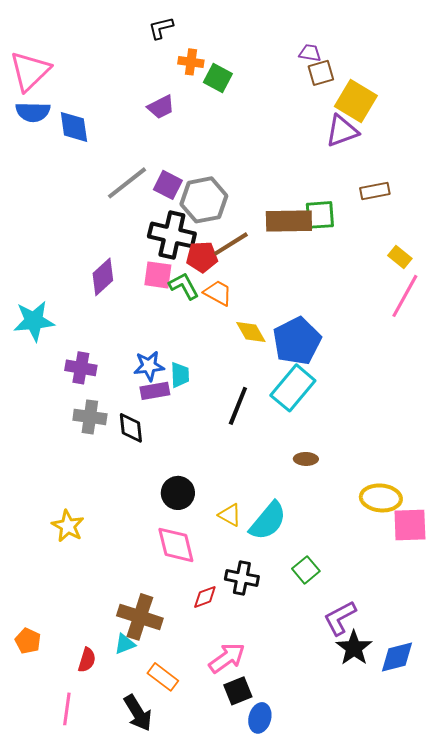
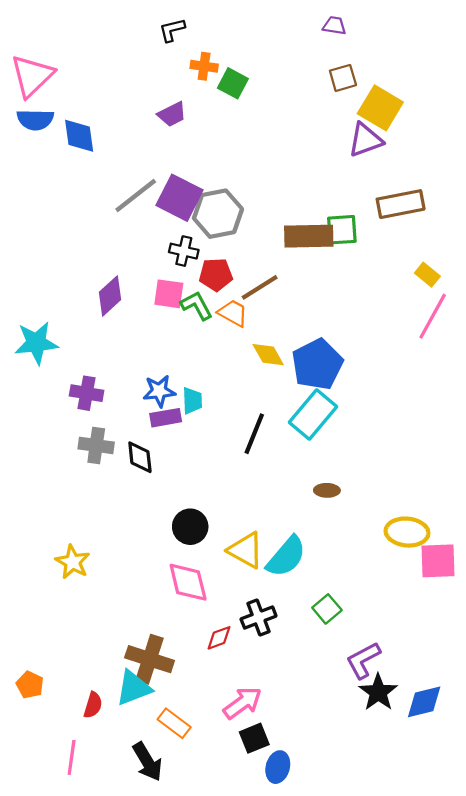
purple trapezoid: (310, 53) -> (334, 26), moved
purple square: (168, 185) -> (179, 198), size x1.5
brown rectangle: (375, 191) -> (401, 204), size x1.5
black cross: (172, 235) -> (184, 251), size x0.6
brown line: (231, 244) -> (260, 287), moved
yellow triangle: (230, 515) -> (246, 550), size x1.5
black cross: (242, 578) -> (259, 617), turned -32
cyan triangle: (125, 644) -> (134, 688), size x1.6

